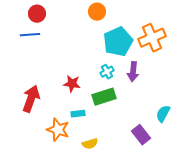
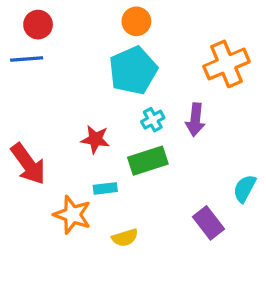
cyan pentagon: (118, 42) -> (133, 70), moved
red arrow: (31, 99) -> (28, 164), turned 124

